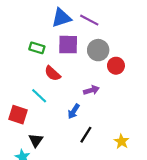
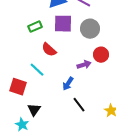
green rectangle: (37, 48) -> (35, 27), turned -40
red circle: (116, 66) -> (101, 55), moved
black line: (86, 135) -> (79, 105), turned -70

